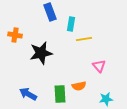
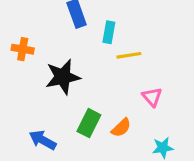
orange semicircle: (79, 86) -> (121, 128), turned -32
green rectangle: (60, 94) -> (89, 123), moved, turned 30

